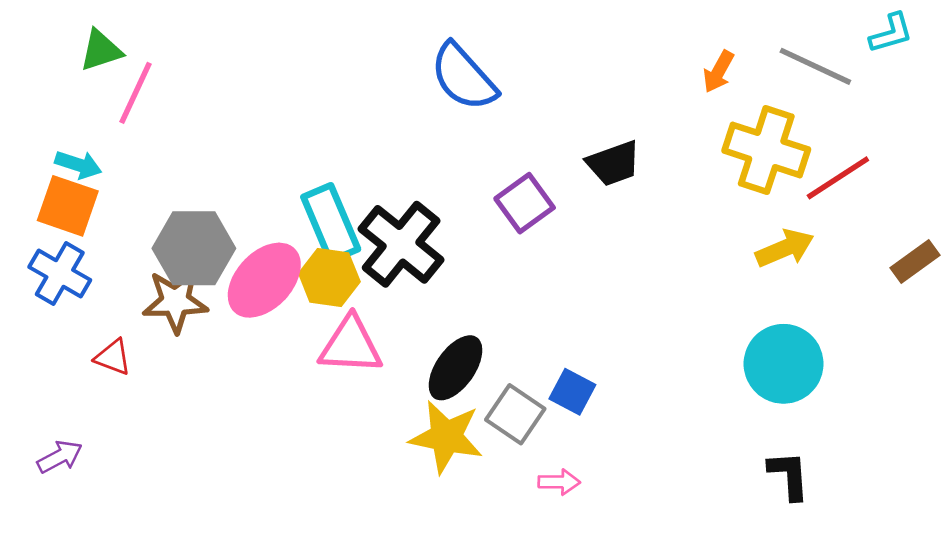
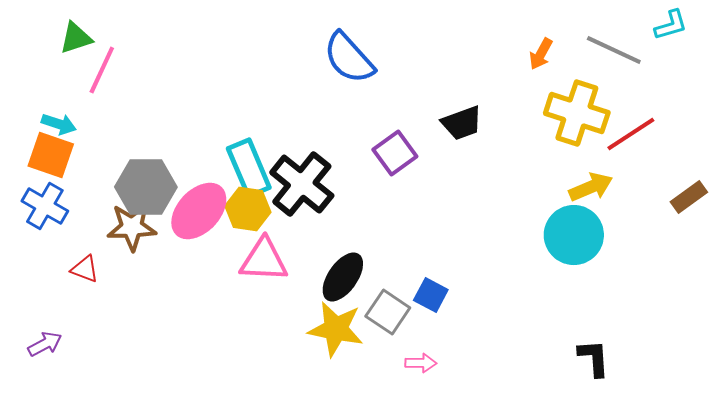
cyan circle: (784, 364) -> (574, 235), moved

